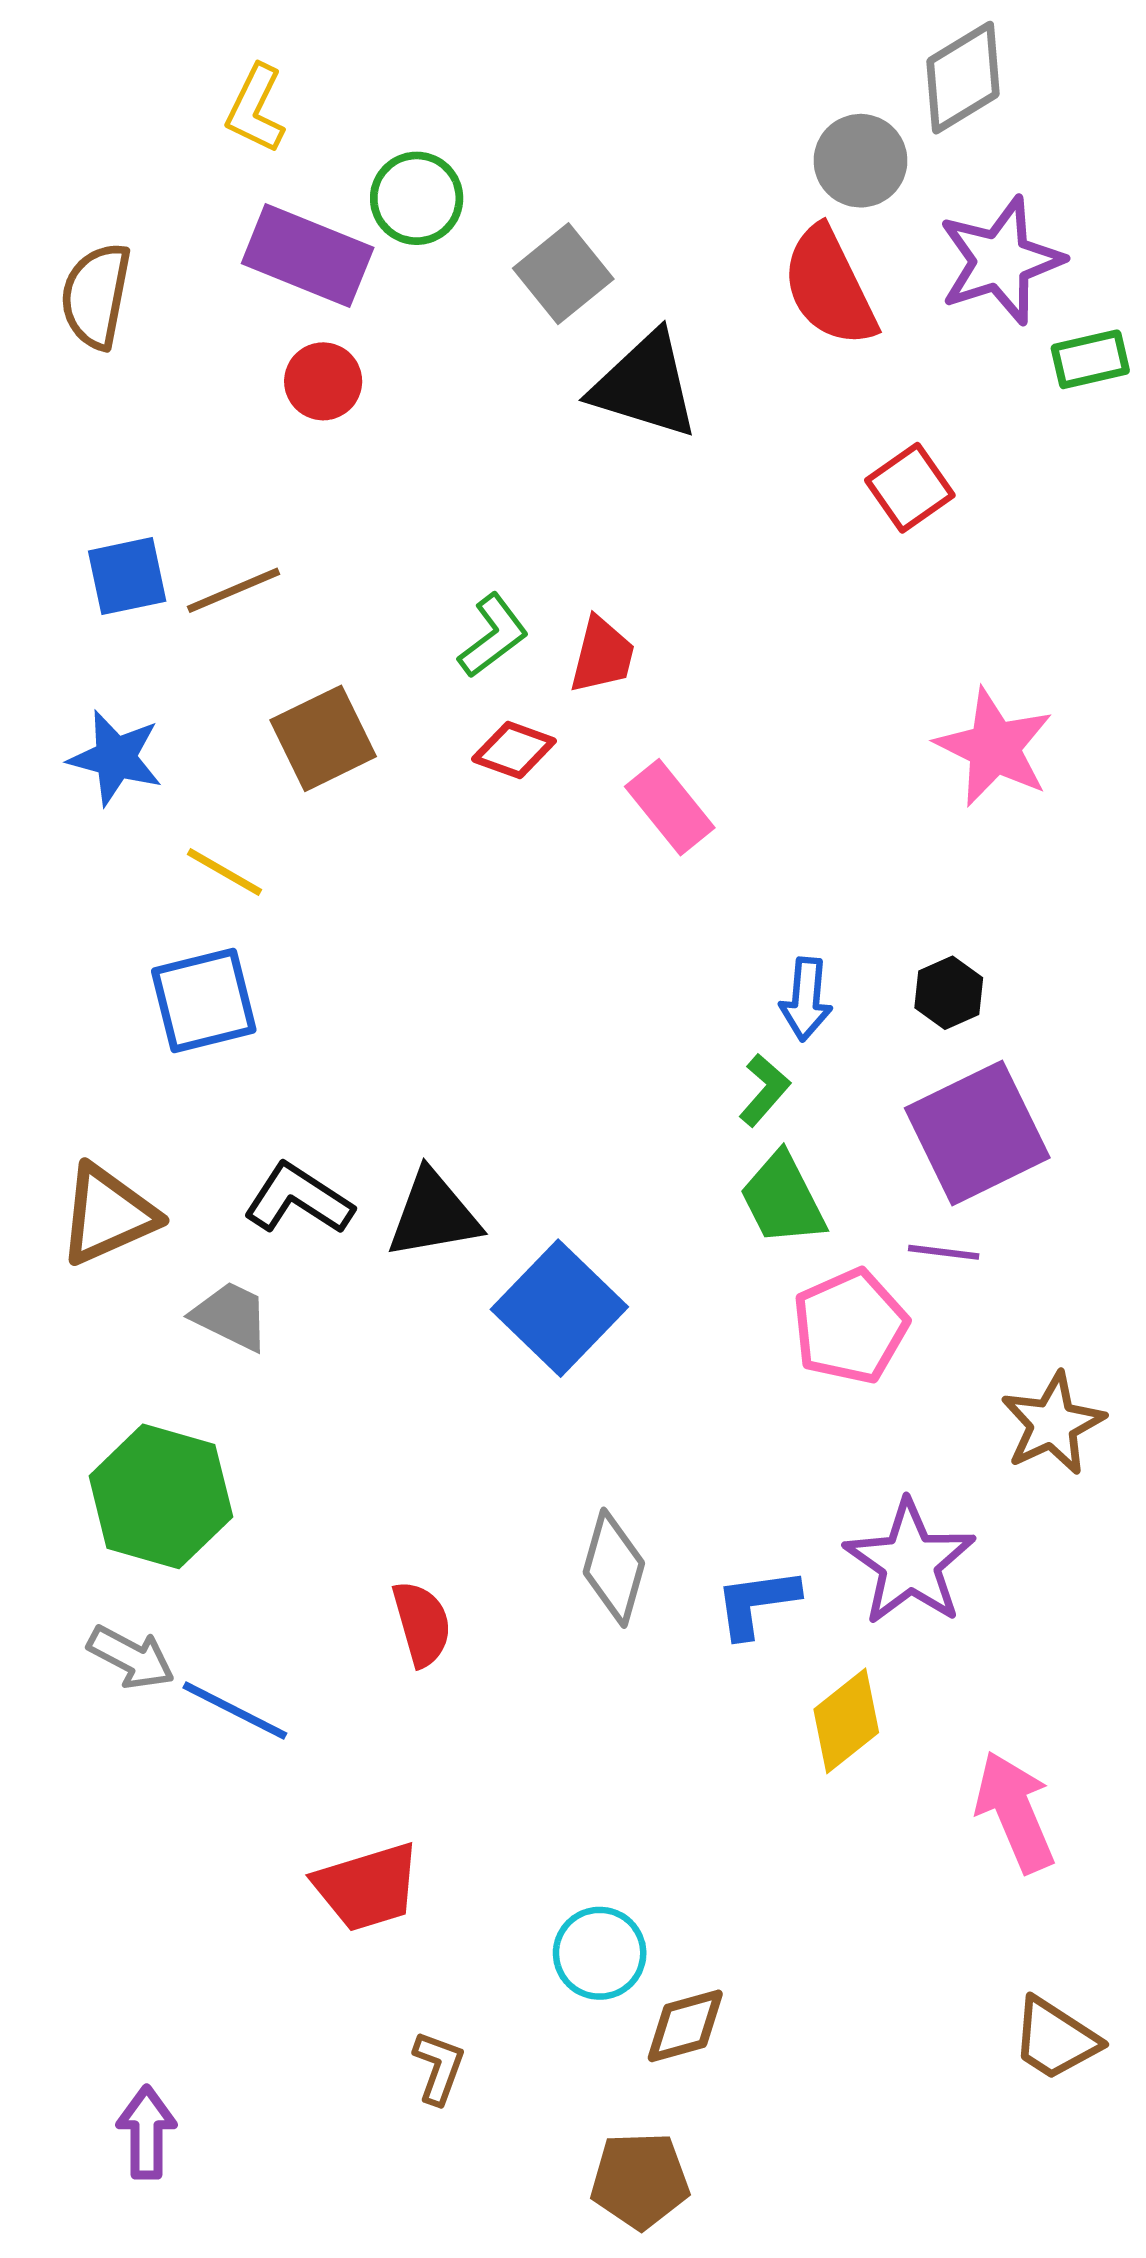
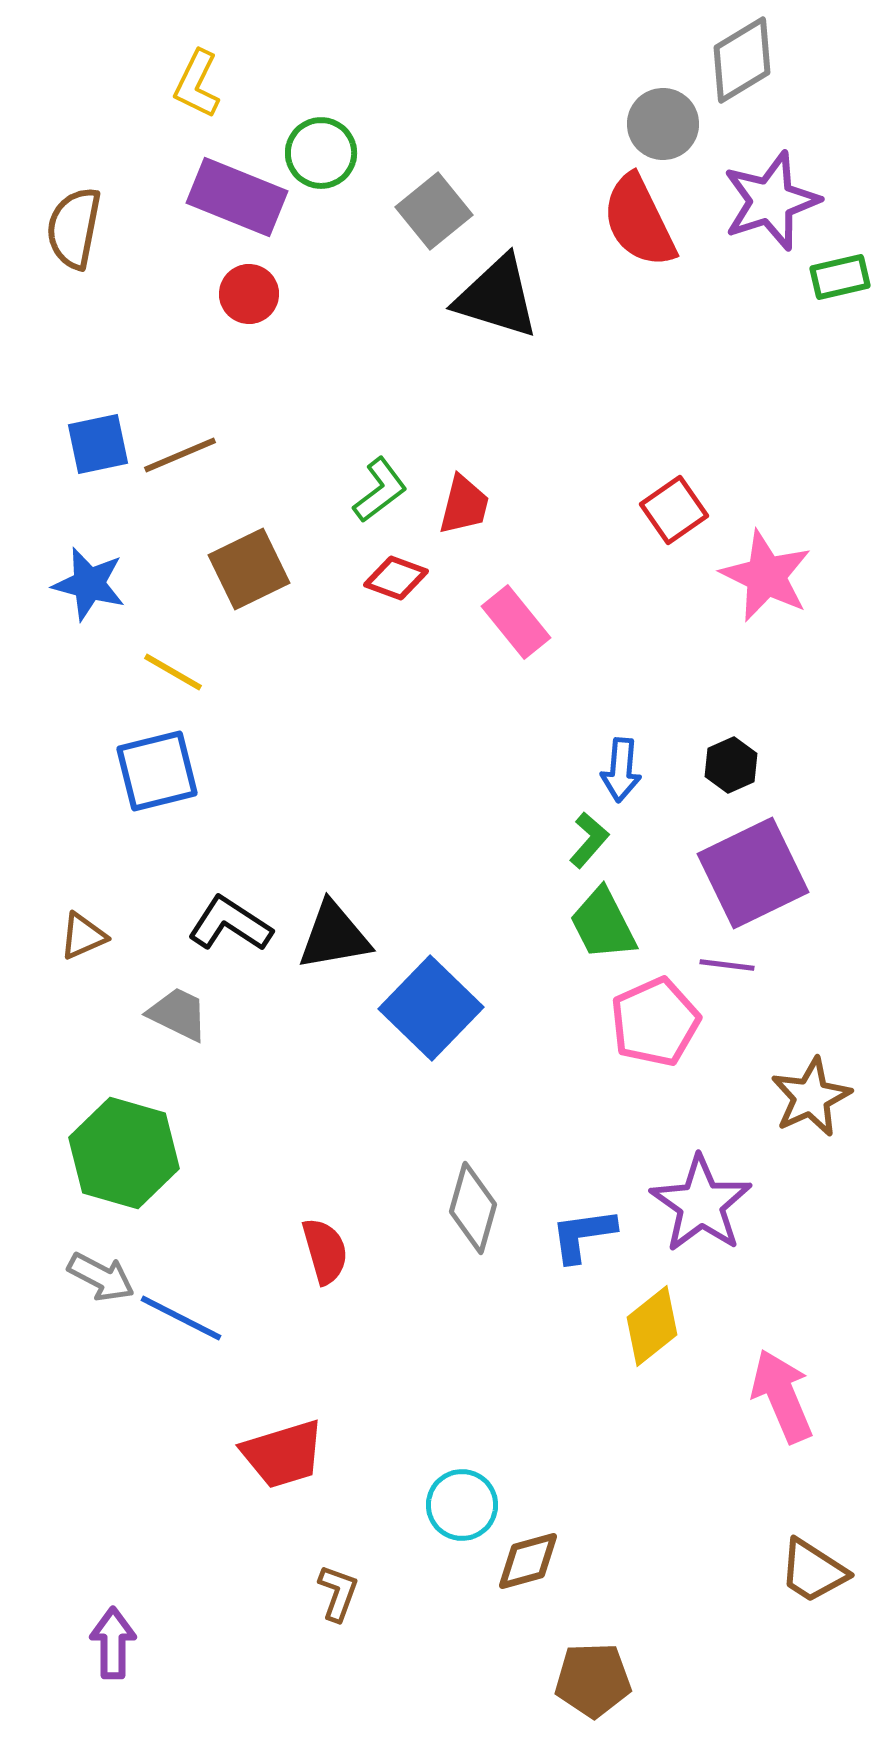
red square: (910, 488) -> (674, 510), moved
brown triangle: (108, 1215) -> (83, 936), size x0.6
brown pentagon: (640, 2180) -> (593, 1680), moved

